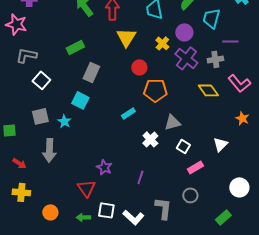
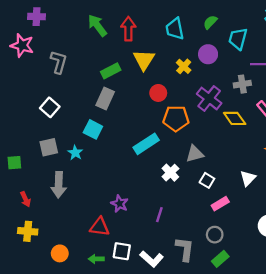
green rectangle: (75, 47) -> (111, 71), moved
gray L-shape: (26, 55) -> (59, 62), moved, turned 95
purple cross: (186, 58) -> (209, 98), moved
cyan rectangle: (128, 113) -> (146, 144), size x1.6
red arrow: (19, 163) -> (25, 199), turned 32
red triangle: (86, 188) -> (100, 227), turned -48
green rectangle: (223, 217) -> (220, 259), moved

